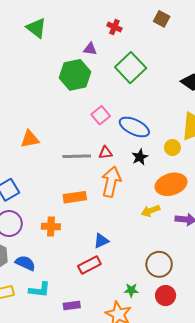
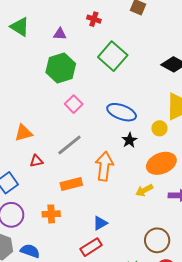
purple triangle: (90, 49) -> (60, 34), moved
pink square: (101, 115) -> (74, 104), moved
red triangle: (105, 153) -> (36, 161), moved
gray line: (77, 156) -> (69, 145), turned -32

